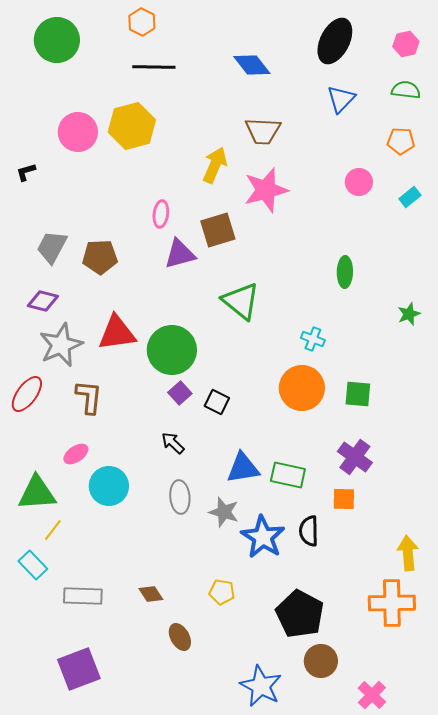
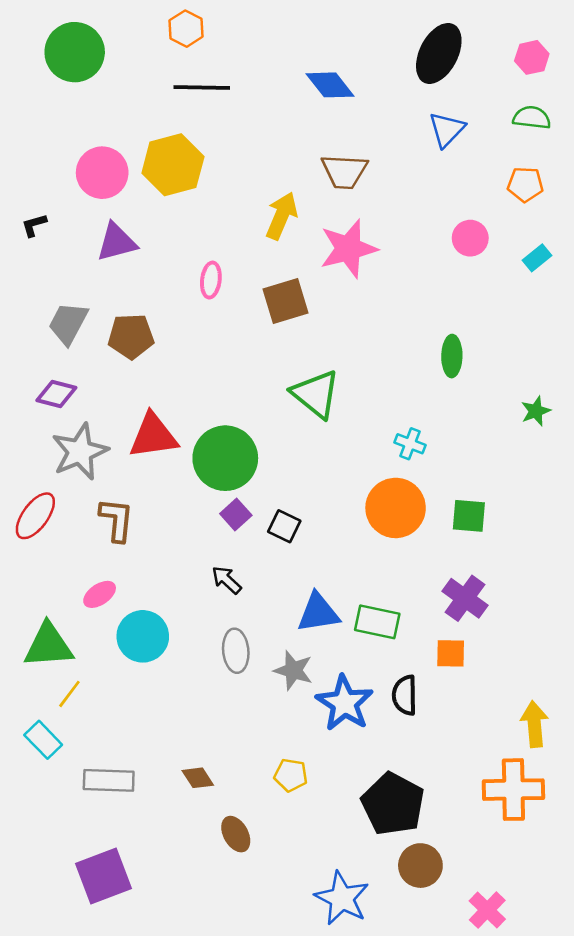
purple triangle: (180, 254) -> (117, 242), moved

